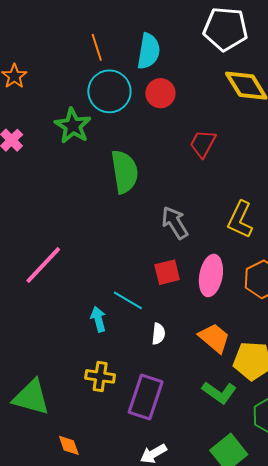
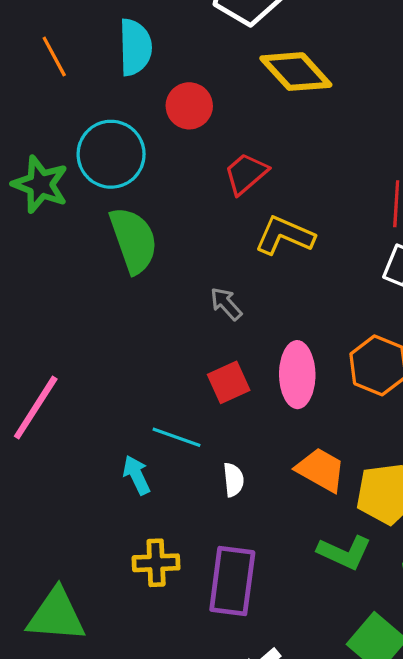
cyan circle: (109, 91) -> (111, 154), moved
red circle: (160, 93) -> (189, 106), moved
red trapezoid: (203, 144) -> (246, 174), turned 32
yellow L-shape: (240, 220) -> (285, 236), moved, turned 99
gray arrow: (175, 223) -> (226, 304), size x0.7

